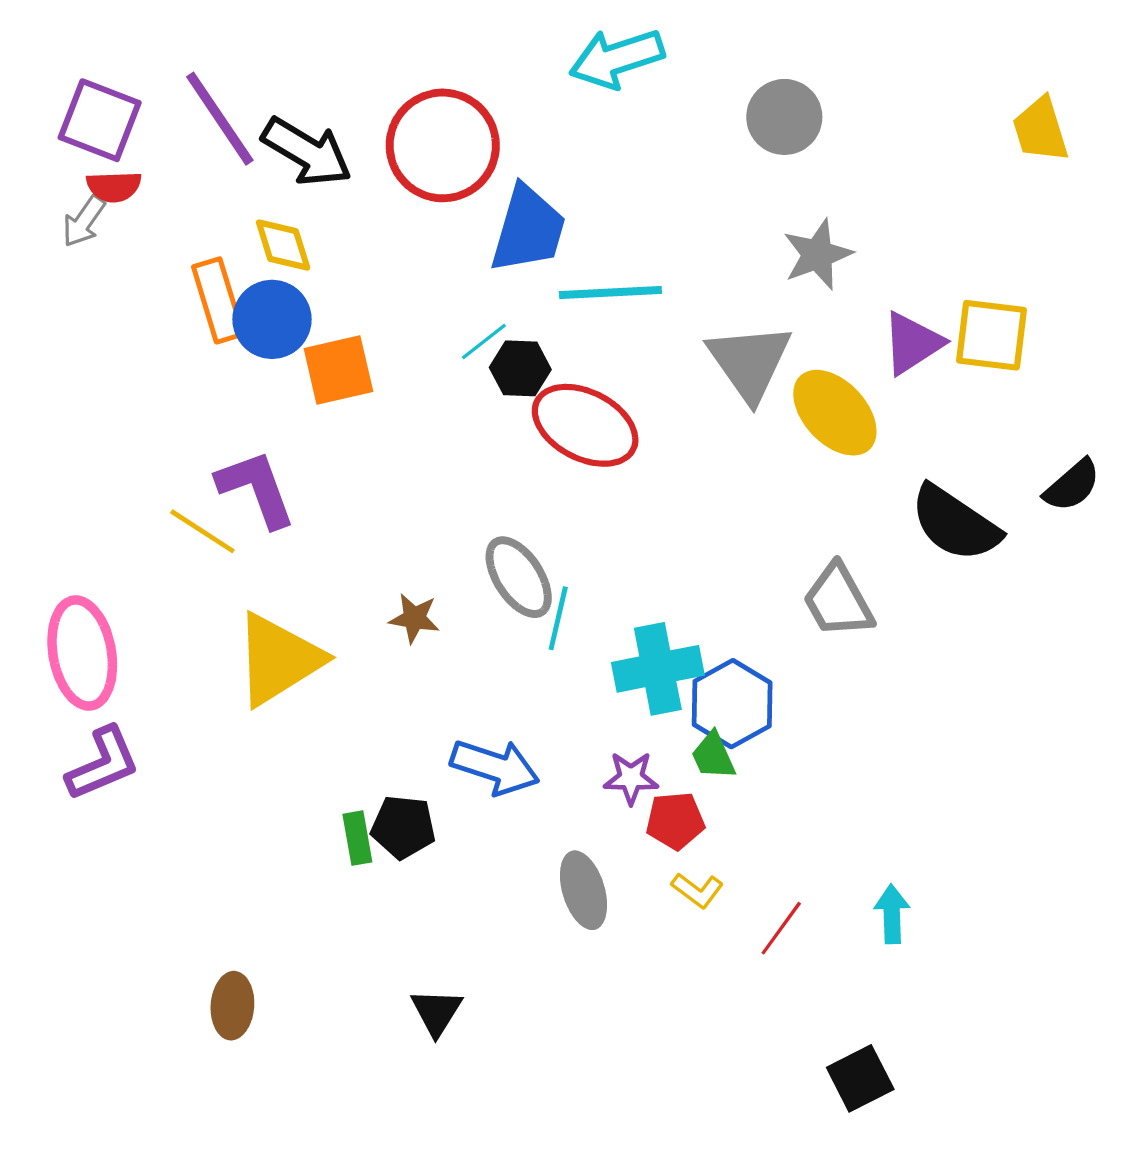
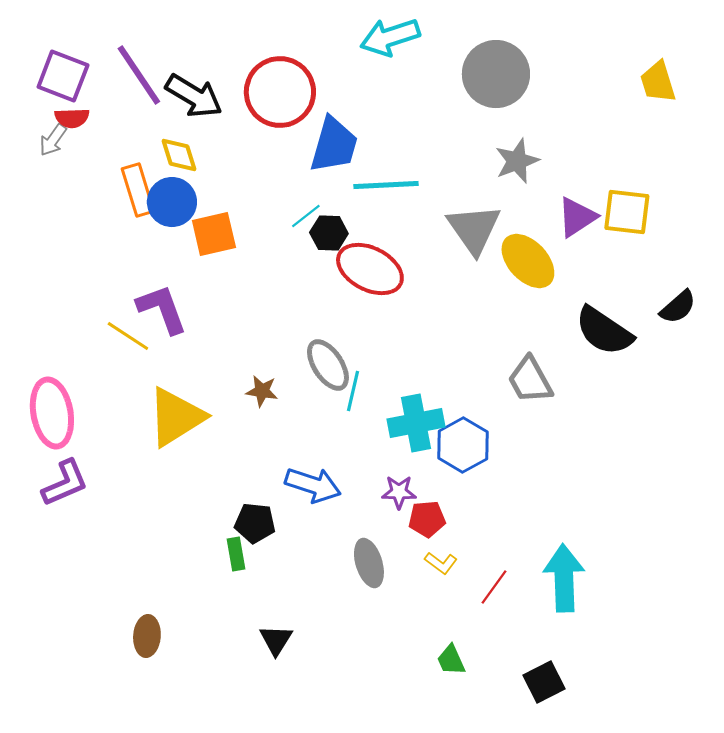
gray circle: (784, 117) -> (496, 74), size x1.4
green trapezoid: (713, 756) -> (451, 660), moved
green rectangle: (357, 838) -> (236, 554), moved
cyan arrow: (892, 914) -> (564, 578), size x1.8

